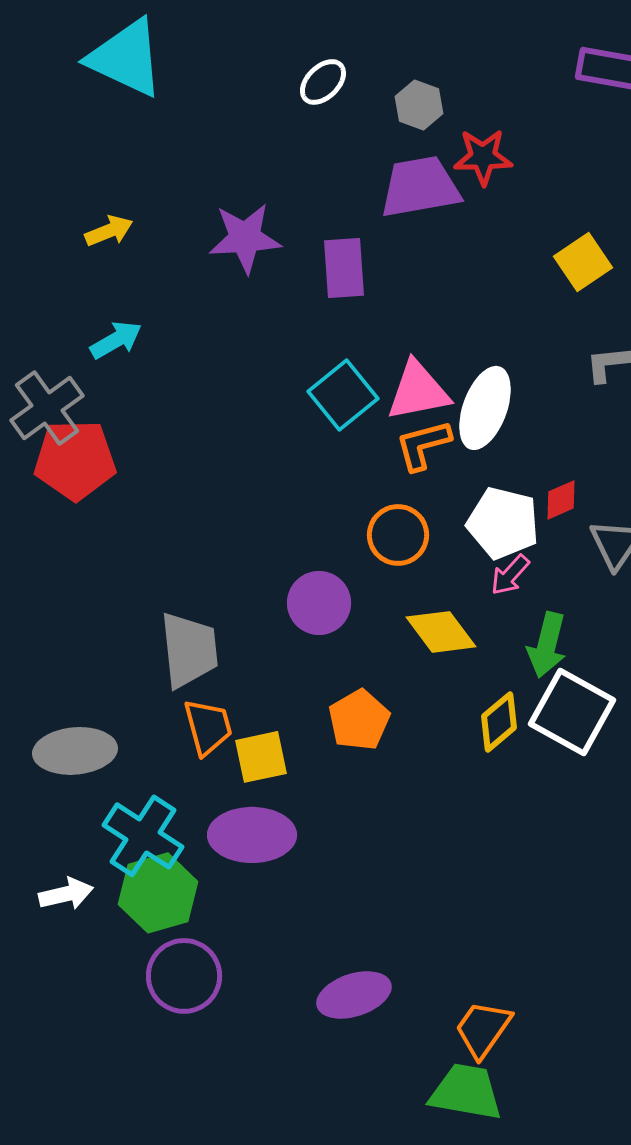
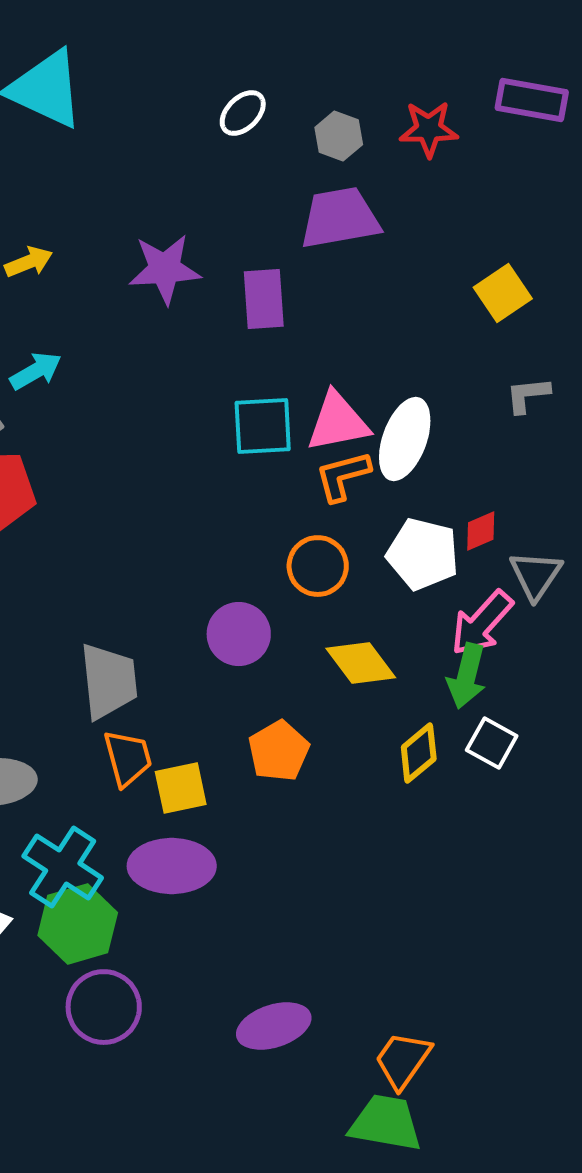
red star: (483, 157) -> (429, 129), moved
cyan square: (343, 395) -> (263, 426), turned 36
pink arrow: (510, 575) -> (482, 623), moved, size x1.6
white square: (572, 712) -> (492, 743), size x0.6

